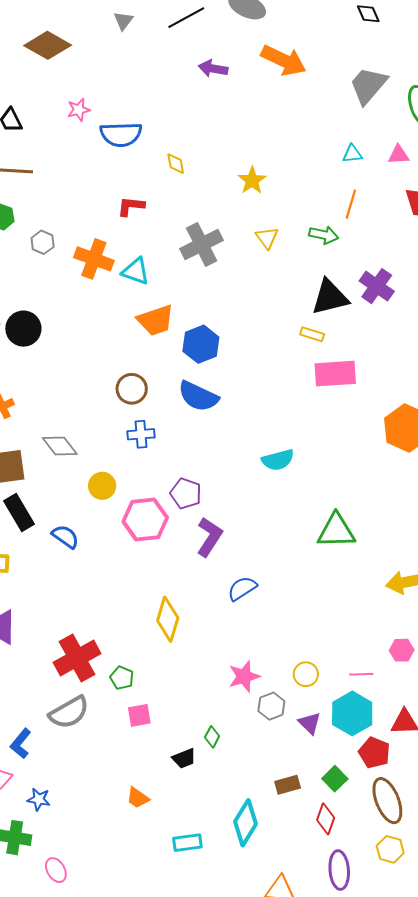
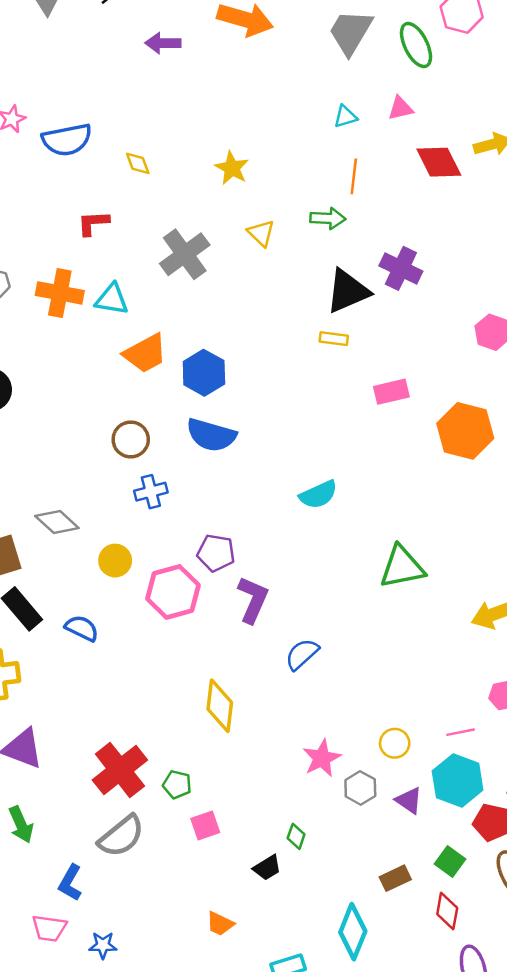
pink rectangle: (335, 374) -> (391, 392), moved, size x0.7

